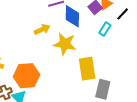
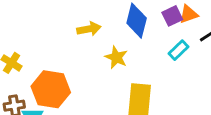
yellow star: (65, 44) -> (116, 57), size x0.7

